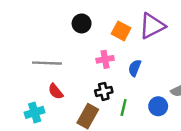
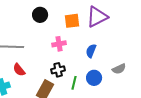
orange square: (121, 31) -> (72, 21), turned -35
blue semicircle: (135, 68) -> (91, 51), moved
blue circle: (158, 106) -> (94, 78), moved

